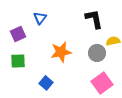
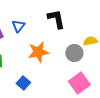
blue triangle: (40, 18) -> (18, 26), moved
black L-shape: (94, 19) -> (56, 19), moved

